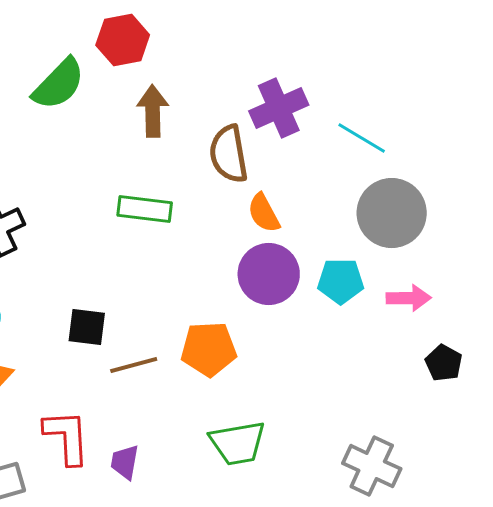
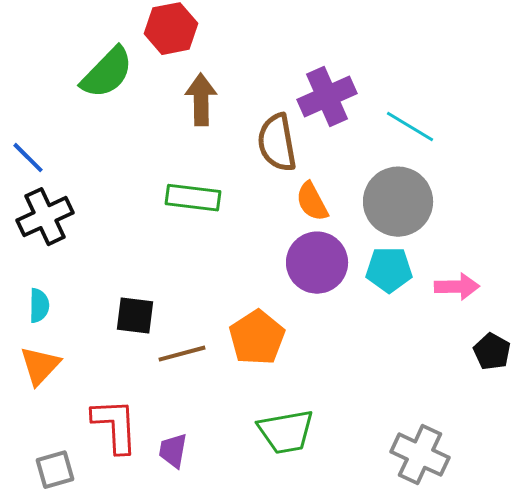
gray circle: (392, 213) -> (398, 202), moved
orange pentagon: (209, 349) -> (257, 338), turned -30

